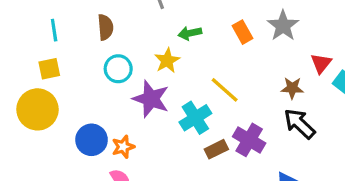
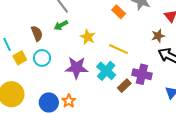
green arrow: (190, 33) -> (61, 25), moved
yellow star: (167, 61) -> (88, 37), moved
yellow square: (49, 69) -> (20, 58), moved
cyan circle: (118, 69) -> (42, 58), moved

